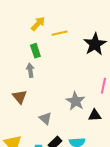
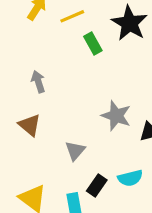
green rectangle: (35, 51) -> (93, 43), moved
gray triangle: (45, 118) -> (75, 151), turned 40

